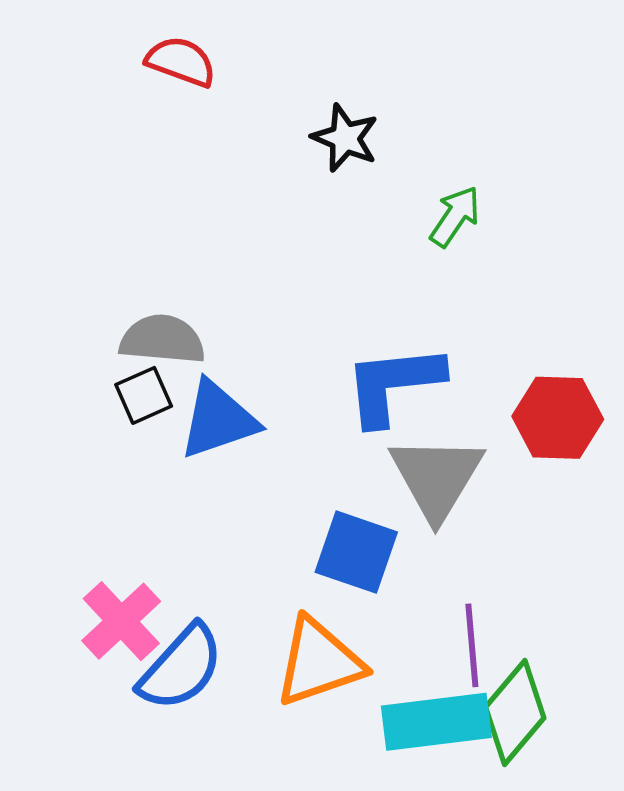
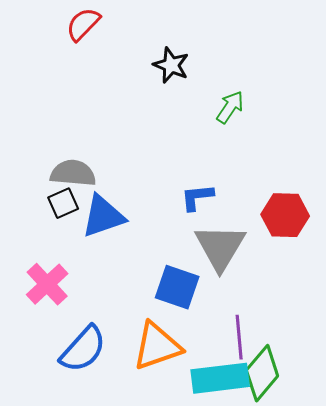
red semicircle: (181, 62) -> (83, 24), turned -66
blue L-shape: (394, 384) -> (197, 197), size x0.6
pink cross: (121, 621) -> (47, 284), moved

